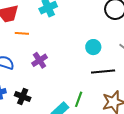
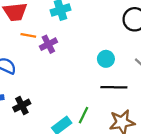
purple cross: (40, 60) -> (48, 44), moved
black cross: (23, 97) -> (22, 106), turned 35

